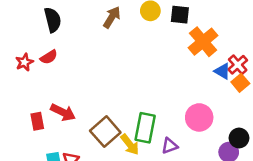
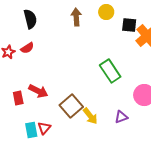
black square: (180, 15) -> (129, 25), moved
brown arrow: (112, 17) -> (76, 17), turned -36
green rectangle: (145, 128) -> (110, 71), moved, turned -45

